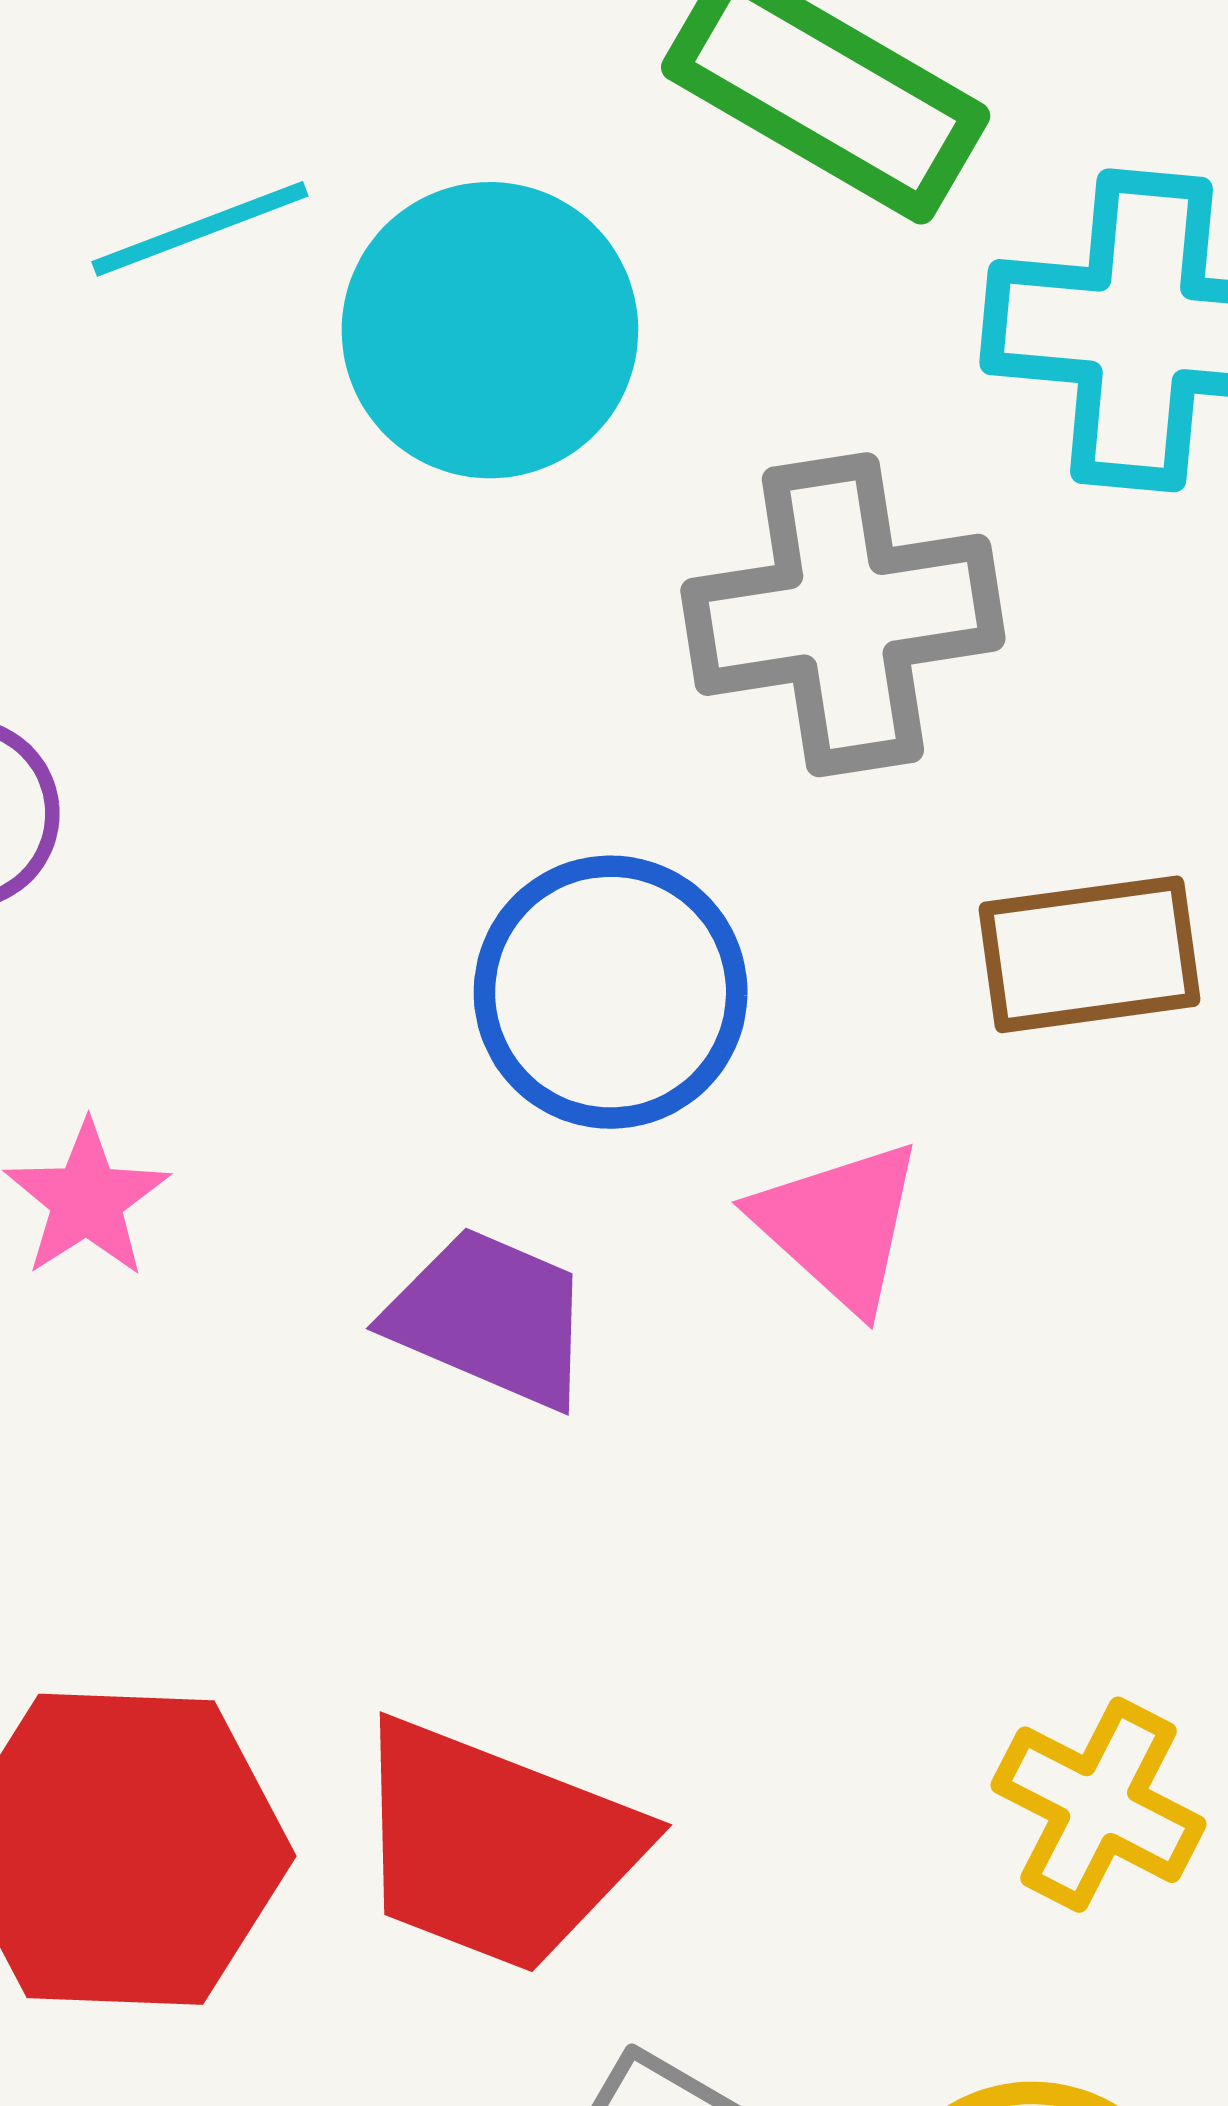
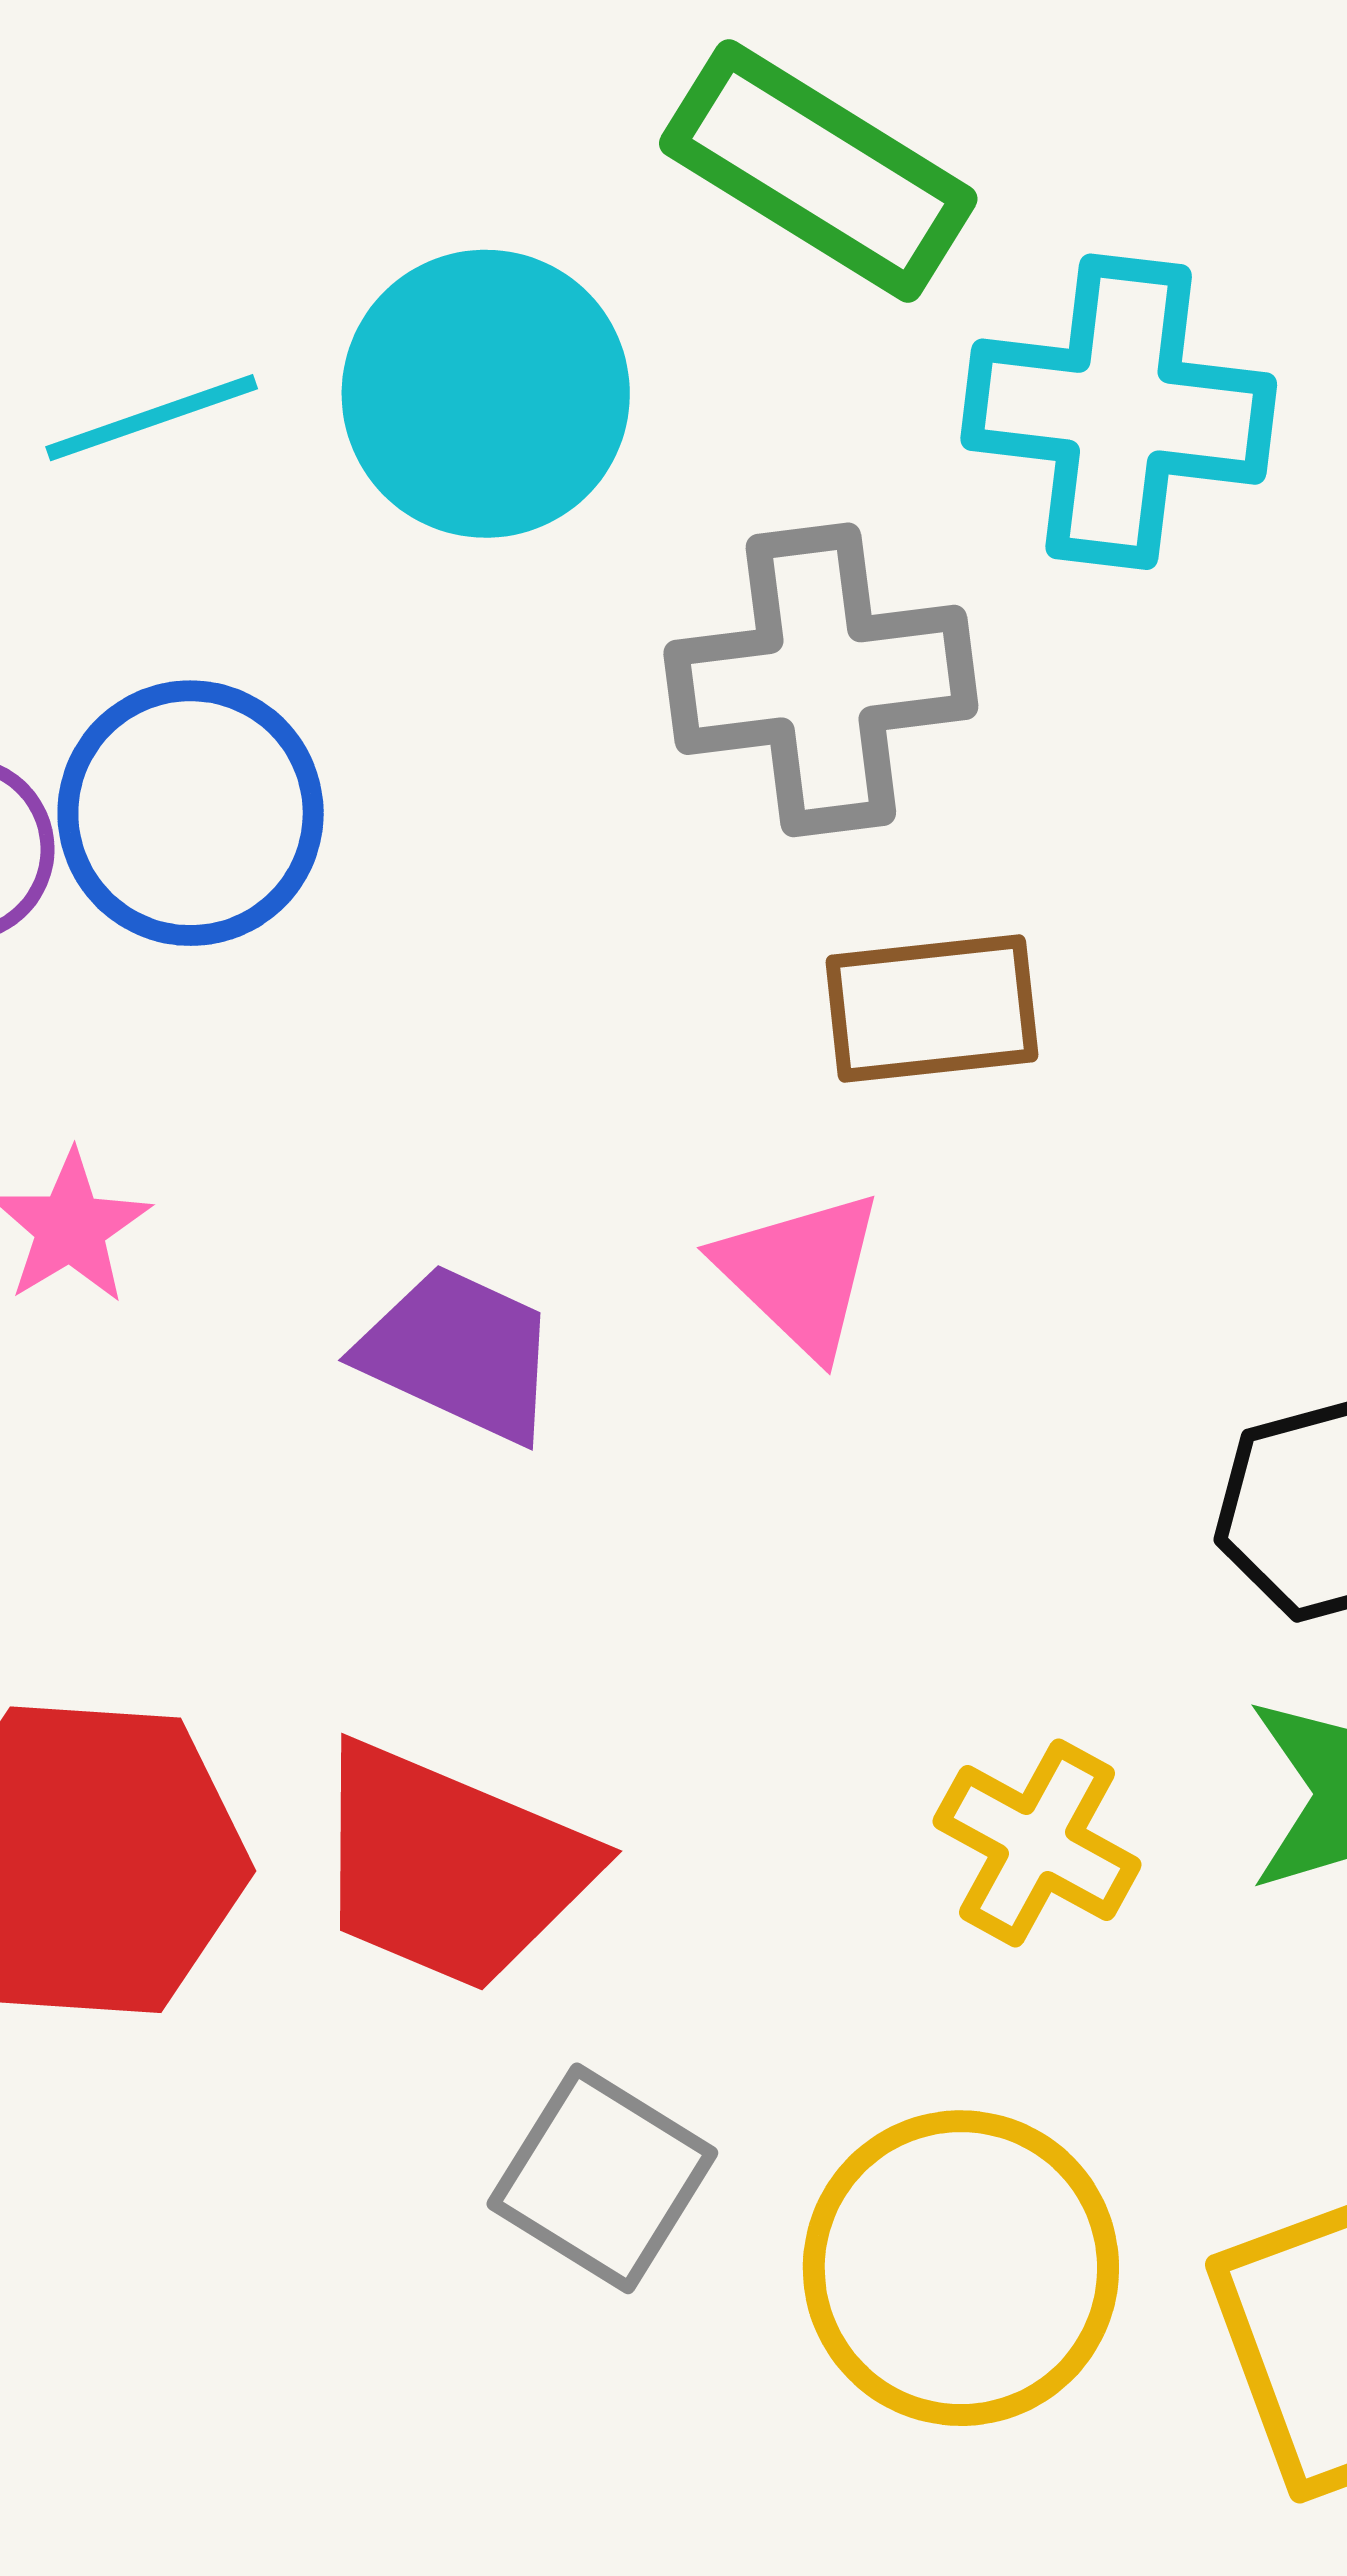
cyan line: (200, 229) -> (152, 418), moved
brown rectangle: (1089, 954) -> (932, 1008), moved
blue circle: (611, 992) -> (191, 813), moved

